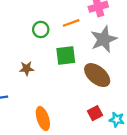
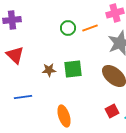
green circle: (41, 29) -> (68, 28), moved
green square: (66, 56) -> (73, 69), moved

